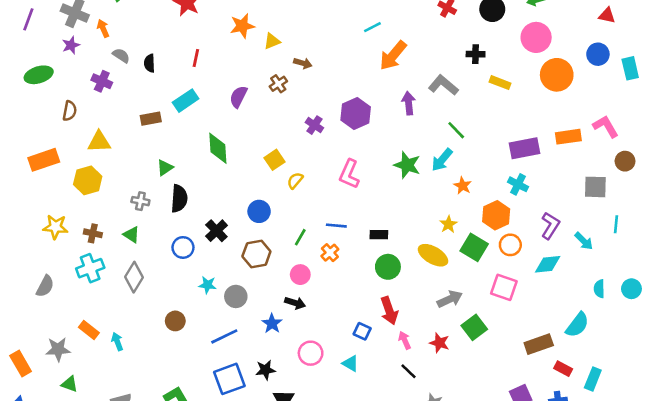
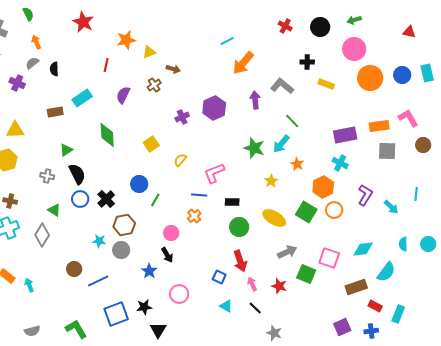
orange arrow: (103, 28) -> (36, 42), moved
blue circle: (598, 54) -> (402, 75), moved
gray semicircle: (121, 55) -> (32, 63), turned -72
red line: (196, 58) -> (106, 65), moved
purple cross: (314, 125) -> (182, 117), turned 32
pink L-shape: (349, 174) -> (214, 173), moved, turned 45
yellow semicircle: (295, 180) -> (180, 160), moved
gray square: (595, 187) -> (387, 151), moved
black semicircle: (179, 199) -> (77, 174), turned -30
yellow star: (448, 224) -> (271, 181), moved
green triangle: (131, 235) -> (54, 210), moved
green line: (300, 237) -> (155, 200), moved
blue circle: (183, 247) -> (80, 199), moved
brown hexagon: (256, 254) -> (124, 225), moved
cyan diamond: (548, 264) -> (363, 249), moved
pink square: (504, 287) -> (329, 258), moved
black arrow: (295, 303) -> (167, 255), turned 42
green square: (474, 327) -> (306, 274), turned -30
blue line: (224, 336) -> (98, 281), moved
cyan triangle: (351, 363) -> (226, 306), moved

